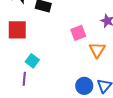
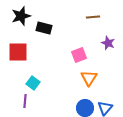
orange triangle: (97, 50) -> (89, 78), moved

